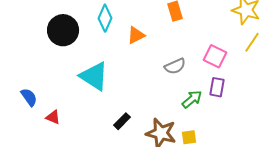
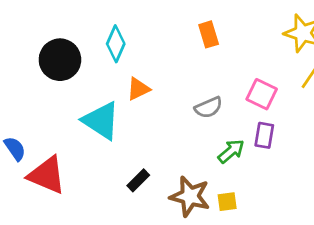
orange triangle: (136, 35) -> (138, 89), moved
red triangle: (53, 117) -> (47, 175), size x2.0

